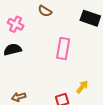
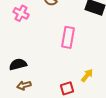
black semicircle: (13, 49) -> (18, 64), moved

